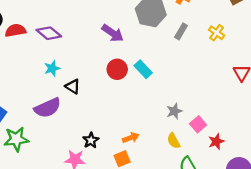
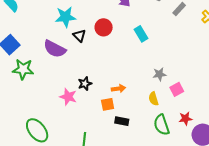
cyan star: (52, 68) -> (65, 17), size x1.5
red circle: (117, 69) -> (104, 27), moved
purple semicircle: (48, 108) -> (55, 49), turned 40
red star: (216, 141) -> (185, 119), moved

